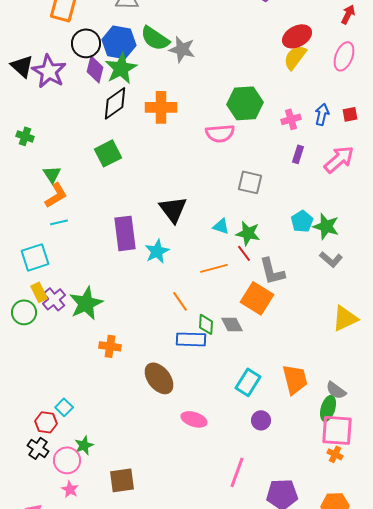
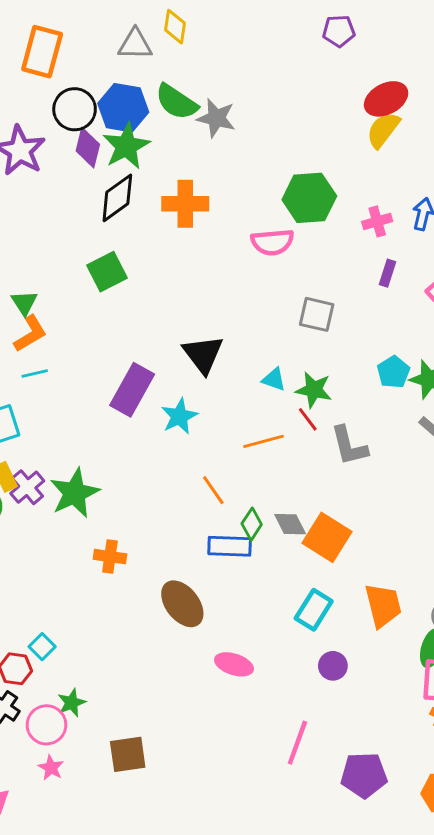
purple rectangle: (125, 233) -> (132, 390), turned 36
orange square: (257, 298) -> (327, 537), moved
green diamond: (206, 324) -> (252, 524), turned 30

